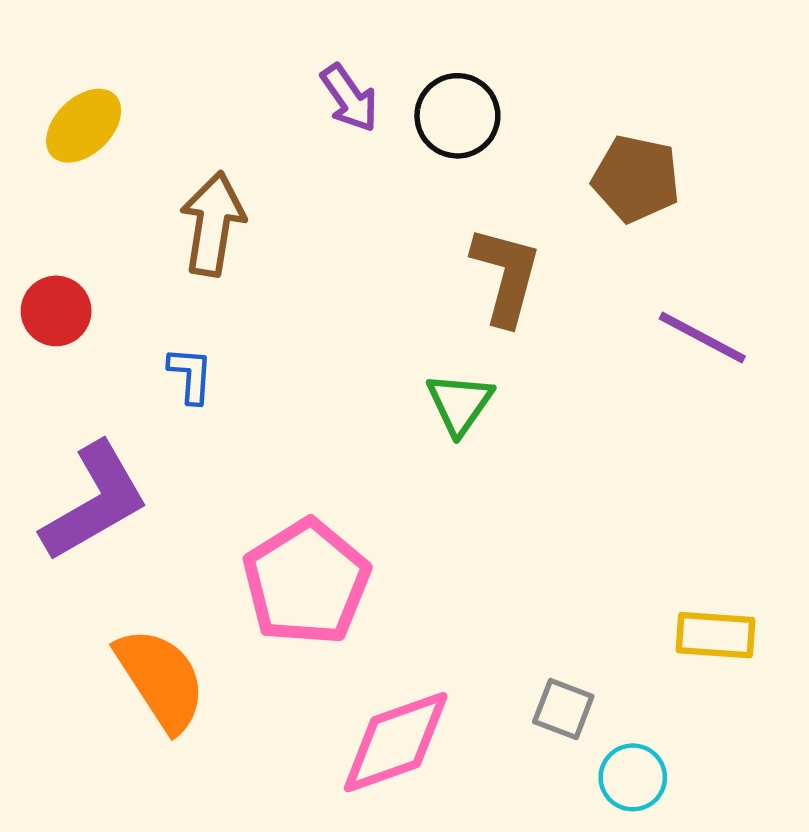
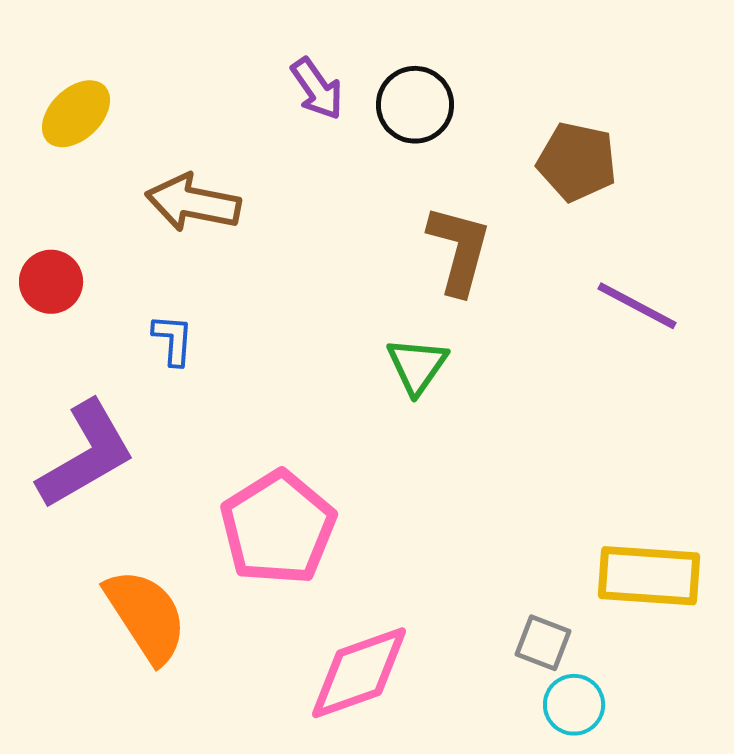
brown arrow: (213, 224) -> (193, 203), turned -88
yellow rectangle: (715, 635) -> (649, 576), size x1.4
gray square: (563, 709) -> (543, 643), moved

